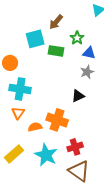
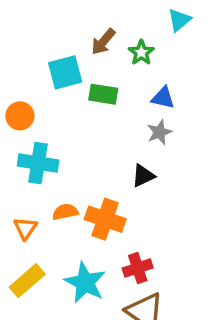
green star: (77, 38) -> (141, 53), moved
orange triangle: (18, 113) -> (25, 228), moved
orange semicircle: (35, 127) -> (65, 212), moved

